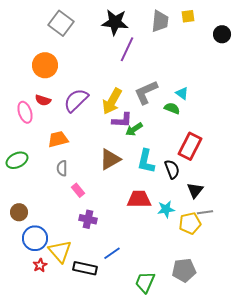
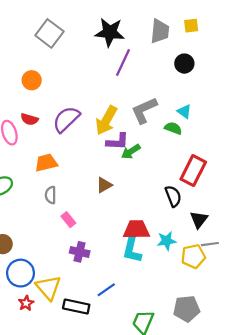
black circle: (222, 34) -> (184, 64), moved
orange circle: (45, 65) -> (32, 80), size x0.7
brown triangle: (110, 159) -> (104, 185), size x0.7
cyan L-shape: (146, 161) -> (132, 250), moved

